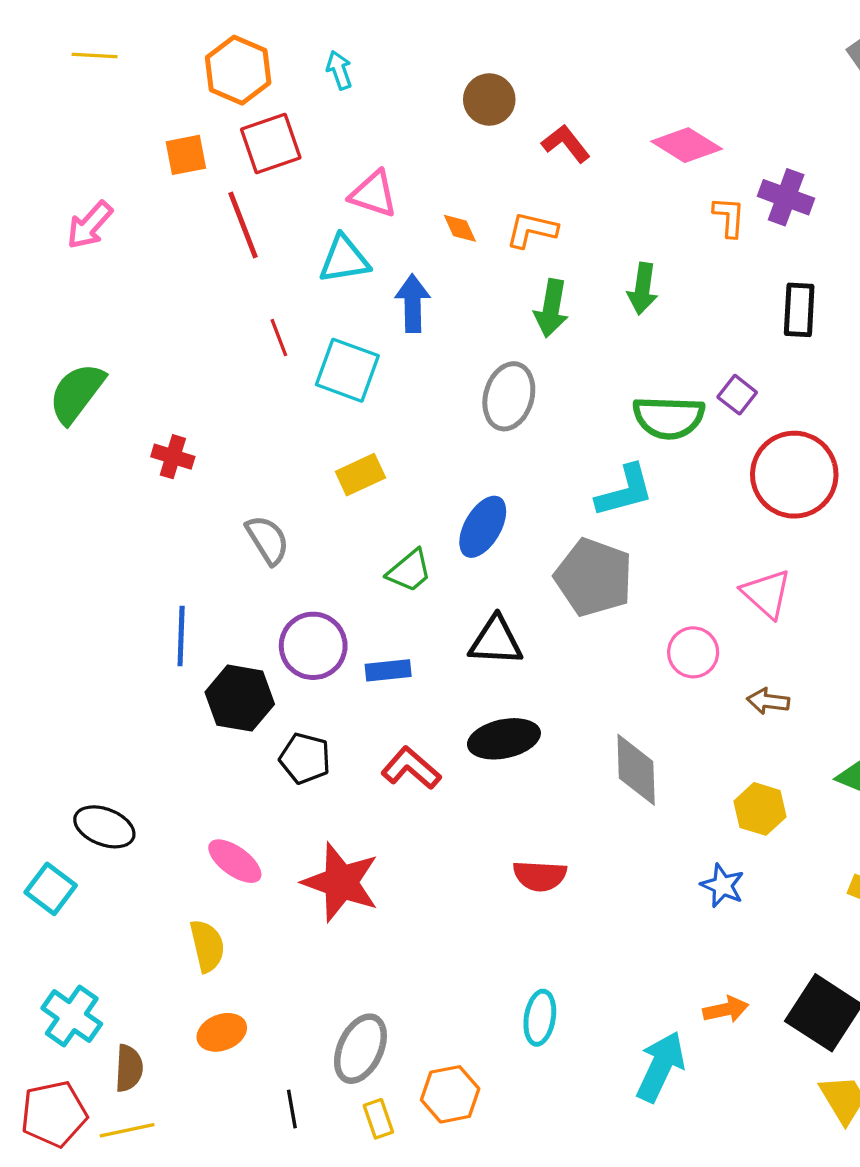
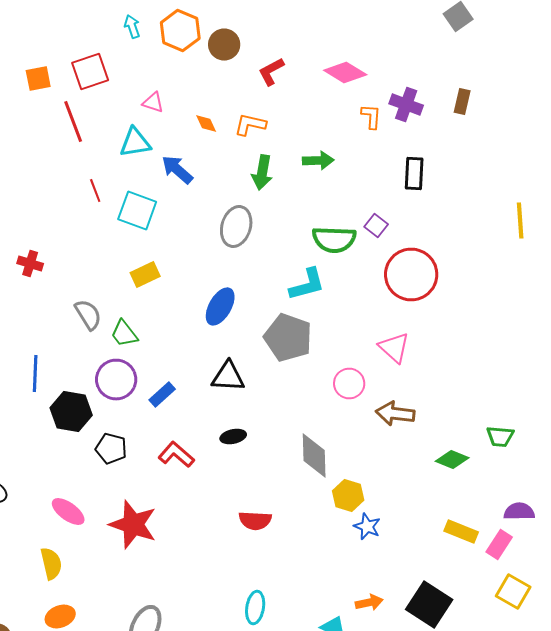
orange hexagon: (238, 70) -> (180, 30), moved
red L-shape: (566, 144) -> (271, 72), turned -80
pink triangle: (373, 194) -> (153, 102), size x0.7
green arrow: (643, 289) -> (318, 160), turned -100
blue arrow: (413, 303) -> (177, 170), turned -48
green trapezoid: (409, 571) -> (124, 334), moved, turned 92
blue rectangle: (388, 670) -> (162, 394), turned -36
brown arrow: (768, 701) -> (395, 414), size x1.5
black ellipse: (504, 739) -> (233, 436), size x0.6
yellow hexagon: (760, 809) -> (348, 496), moved

